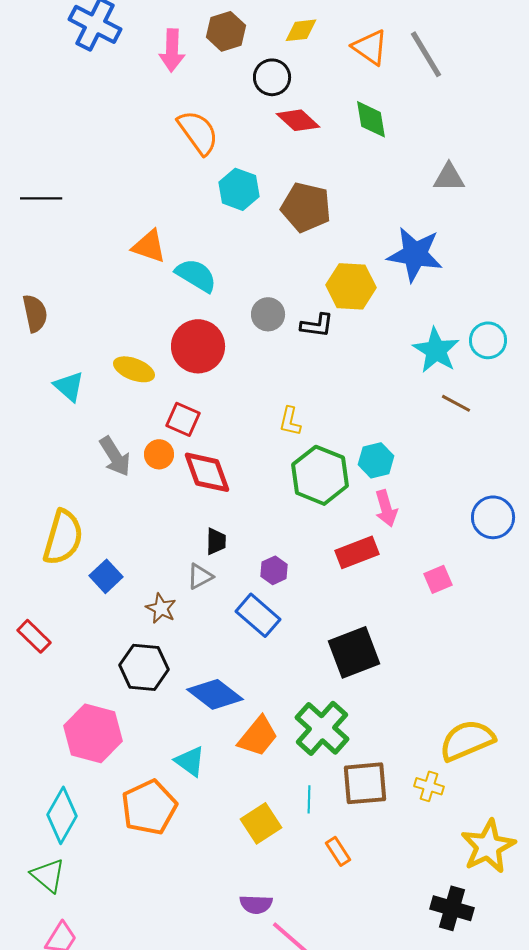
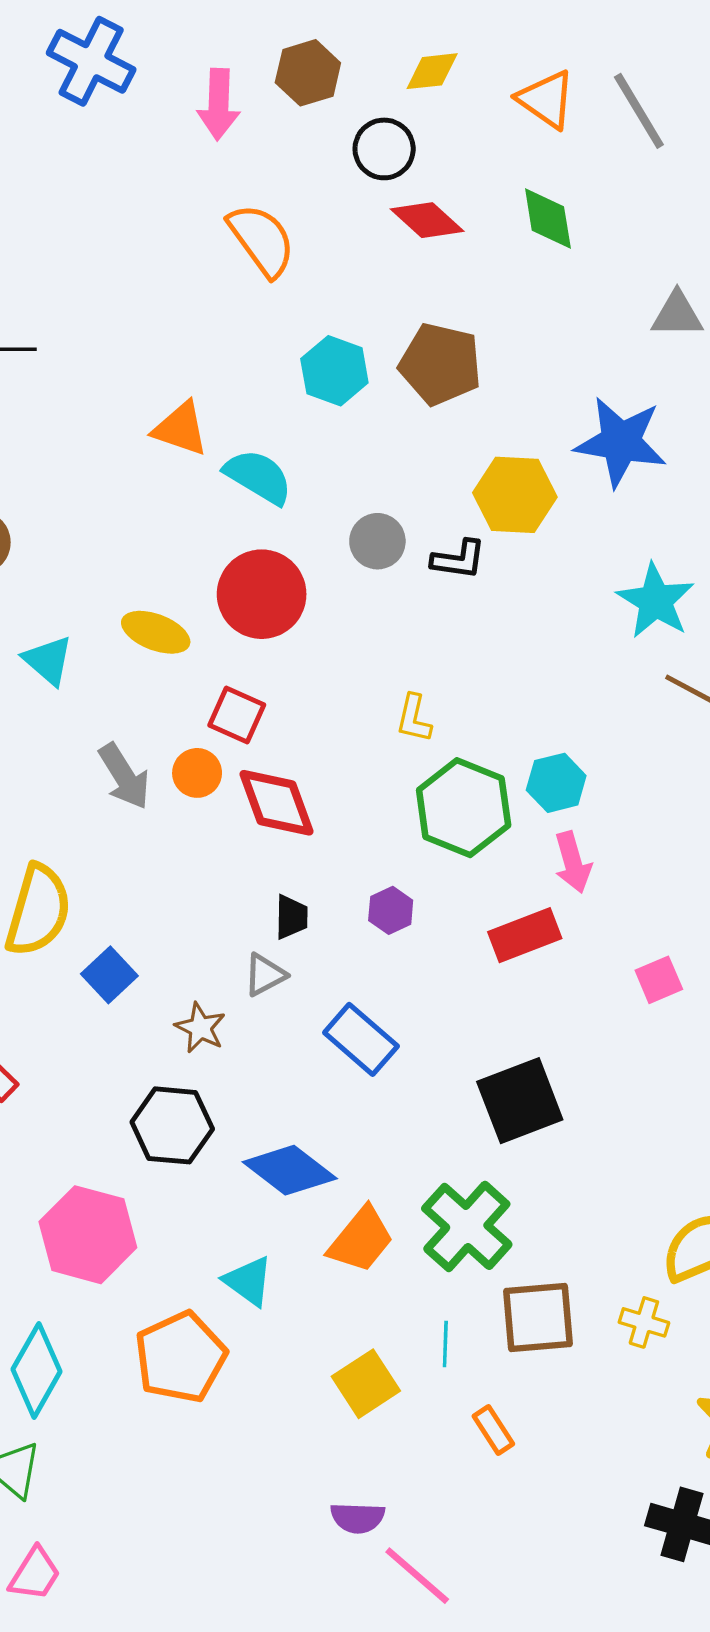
cyan hexagon: (239, 189) -> (334, 371), moved
purple hexagon: (274, 570) -> (391, 910), moved

